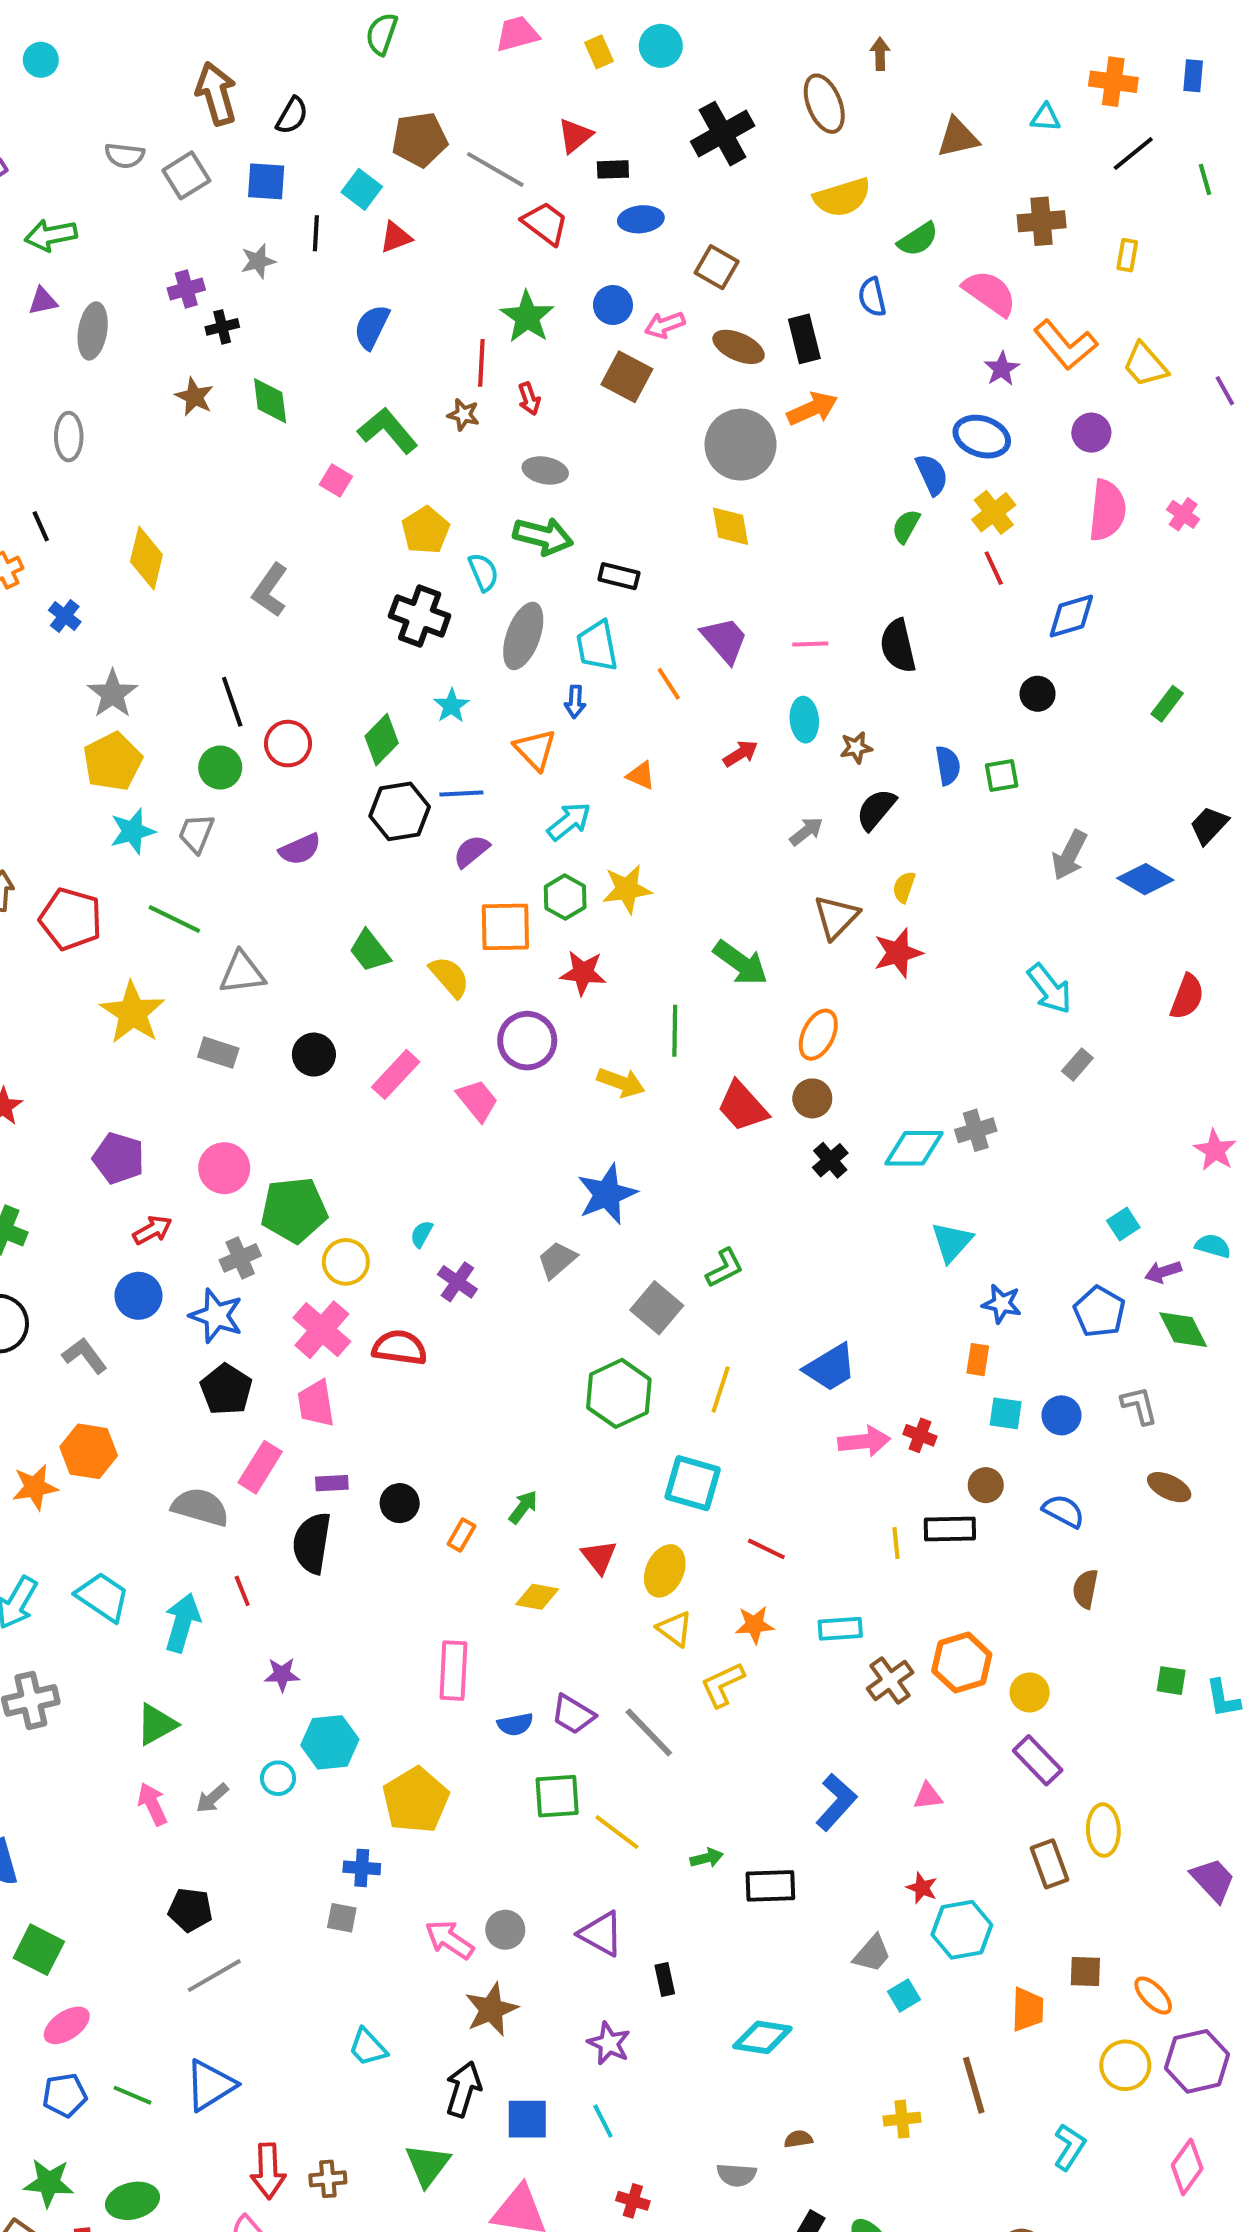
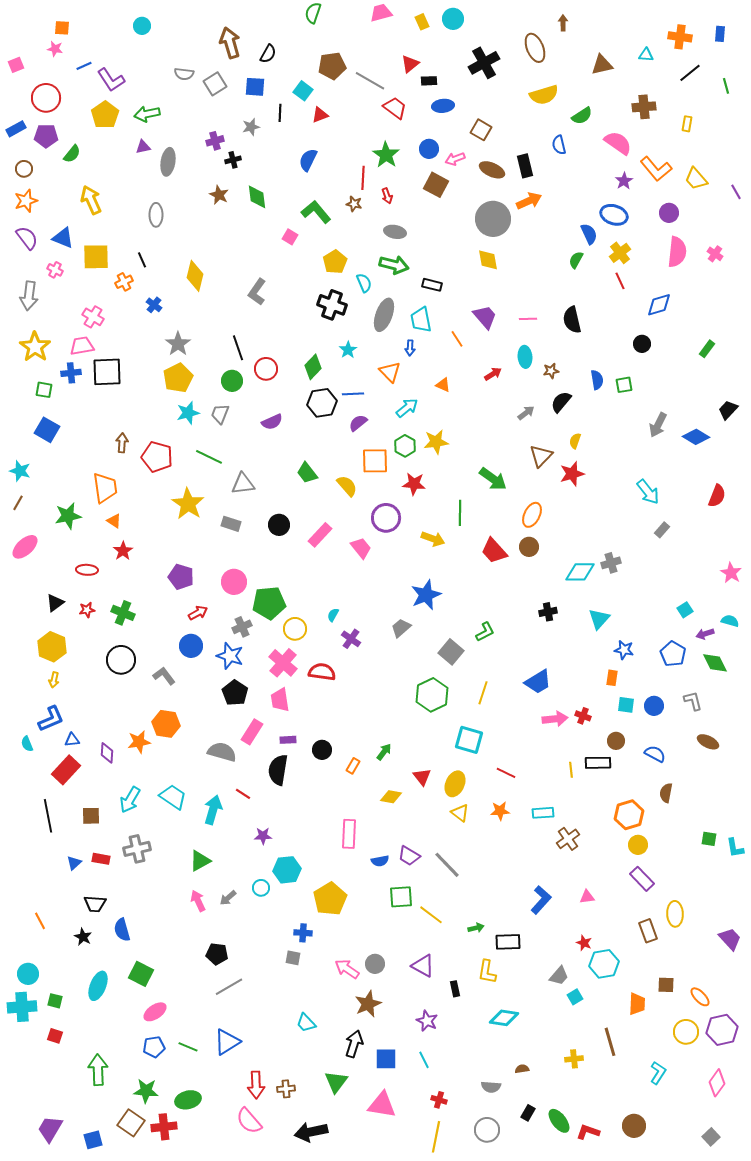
black cross: (830, 1160) -> (548, 612), moved, turned 30
red line: (242, 1591) -> (243, 794), turned -35
orange hexagon: (962, 1663) -> (629, 815), moved
yellow L-shape: (723, 1685) -> (487, 972), moved, turned -55

